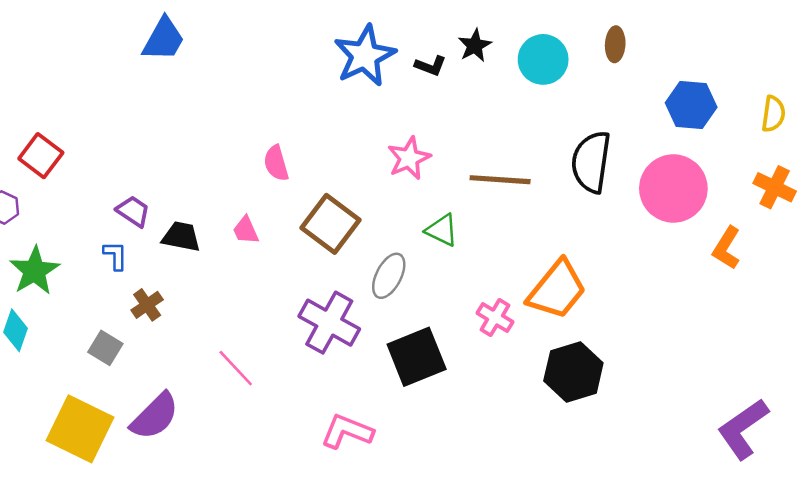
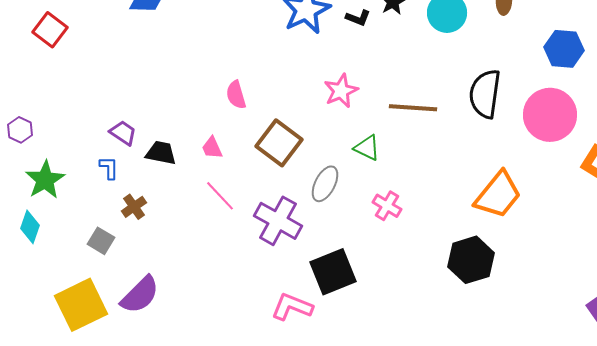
red square: (41, 156) -> (50, 30), moved
orange trapezoid: (557, 290) -> (498, 195), moved
pink cross: (495, 318) -> (387, 206), moved
black square: (417, 357) -> (333, 272), moved
pink line: (236, 368) -> (220, 196), moved
yellow square: (80, 429) -> (81, 305), turned 38

